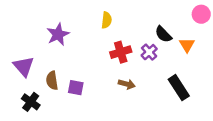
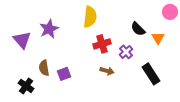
yellow semicircle: (106, 20) -> (90, 17), size x1.5
purple cross: (149, 52) -> (126, 52), moved
purple triangle: (24, 66) -> (22, 40), moved
purple square: (76, 88) -> (64, 74), turned -32

